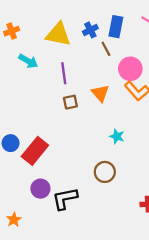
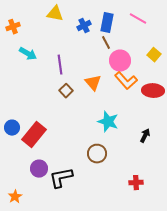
yellow triangle: (58, 34) -> (55, 14), moved, size x0.7
brown line: (106, 49) -> (106, 43), moved
brown square: (70, 102) -> (66, 91), turned -32
cyan star: (117, 136) -> (108, 122), size x1.5

